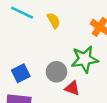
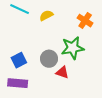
yellow semicircle: (54, 21) -> (46, 15), turned -88

